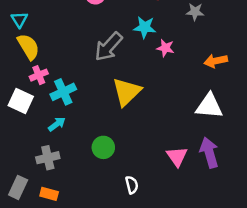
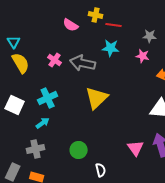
gray arrow: (108, 47) -> (83, 63), turned 60
pink star: (165, 48) -> (143, 56), moved
pink cross: (39, 75) -> (55, 60), moved, turned -32
green circle: (103, 147) -> (79, 150), moved

